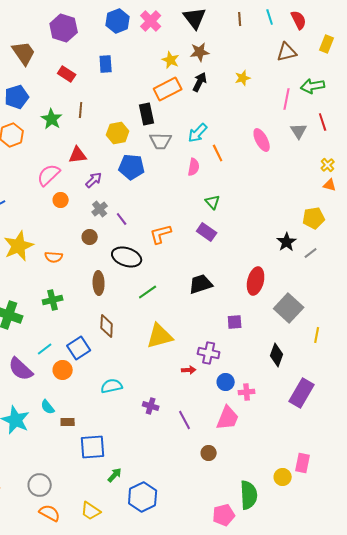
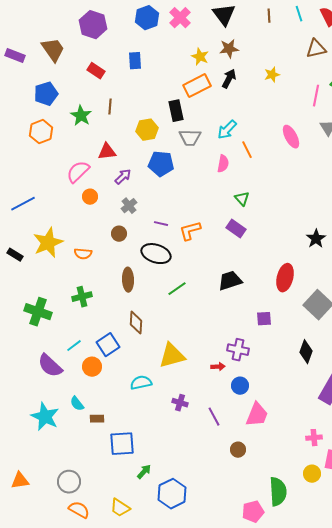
purple line: (122, 219) -> (161, 224), moved, turned -40
yellow triangle: (160, 336) -> (172, 356), moved
blue circle: (226, 382) -> (240, 386), moved
pink cross: (247, 392) -> (314, 438), moved

